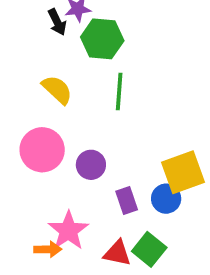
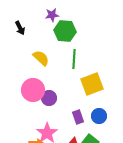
black arrow: (57, 22) -> (20, 28), moved
purple circle: (91, 165) -> (49, 98), moved
yellow square: (183, 172) -> (92, 84), moved

